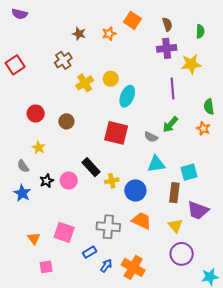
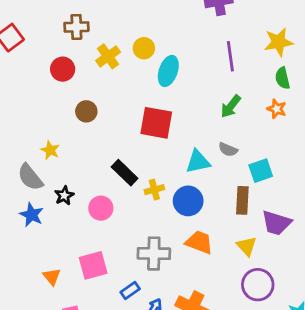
brown cross: (63, 60) -> (76, 27), turned 36
yellow star: (191, 64) -> (278, 42), moved
red circle: (36, 113) -> (63, 69), moved
gray semicircle: (151, 137) -> (228, 149), moved
cyan triangle: (156, 164) -> (198, 162), moved
gray semicircle: (23, 166) -> (30, 177), size x1.5
pink circle: (69, 181) -> (101, 208), moved
pink square: (64, 232) -> (93, 265), turned -30

